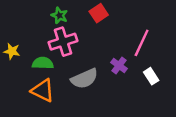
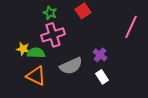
pink line: (142, 43) -> (131, 27), moved
yellow star: (12, 51) -> (23, 49), moved
white rectangle: (151, 76) -> (102, 77), moved

